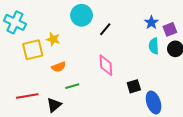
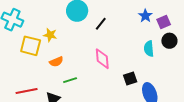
cyan semicircle: (154, 46) -> (149, 49), moved
yellow square: (33, 50) -> (31, 46), turned 30

